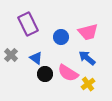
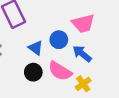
blue circle: (61, 37) -> (59, 40), moved
blue triangle: (36, 58) -> (36, 48), moved

